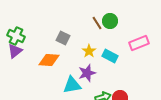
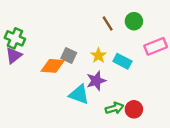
green circle: (110, 21) -> (134, 21), moved
gray square: (63, 38) -> (69, 56), moved
cyan triangle: (72, 85) -> (79, 94), turned 30

